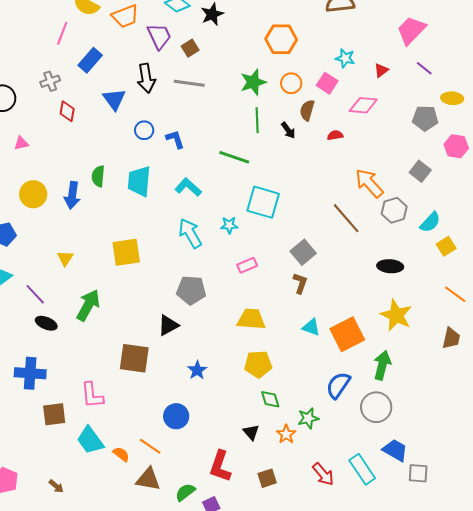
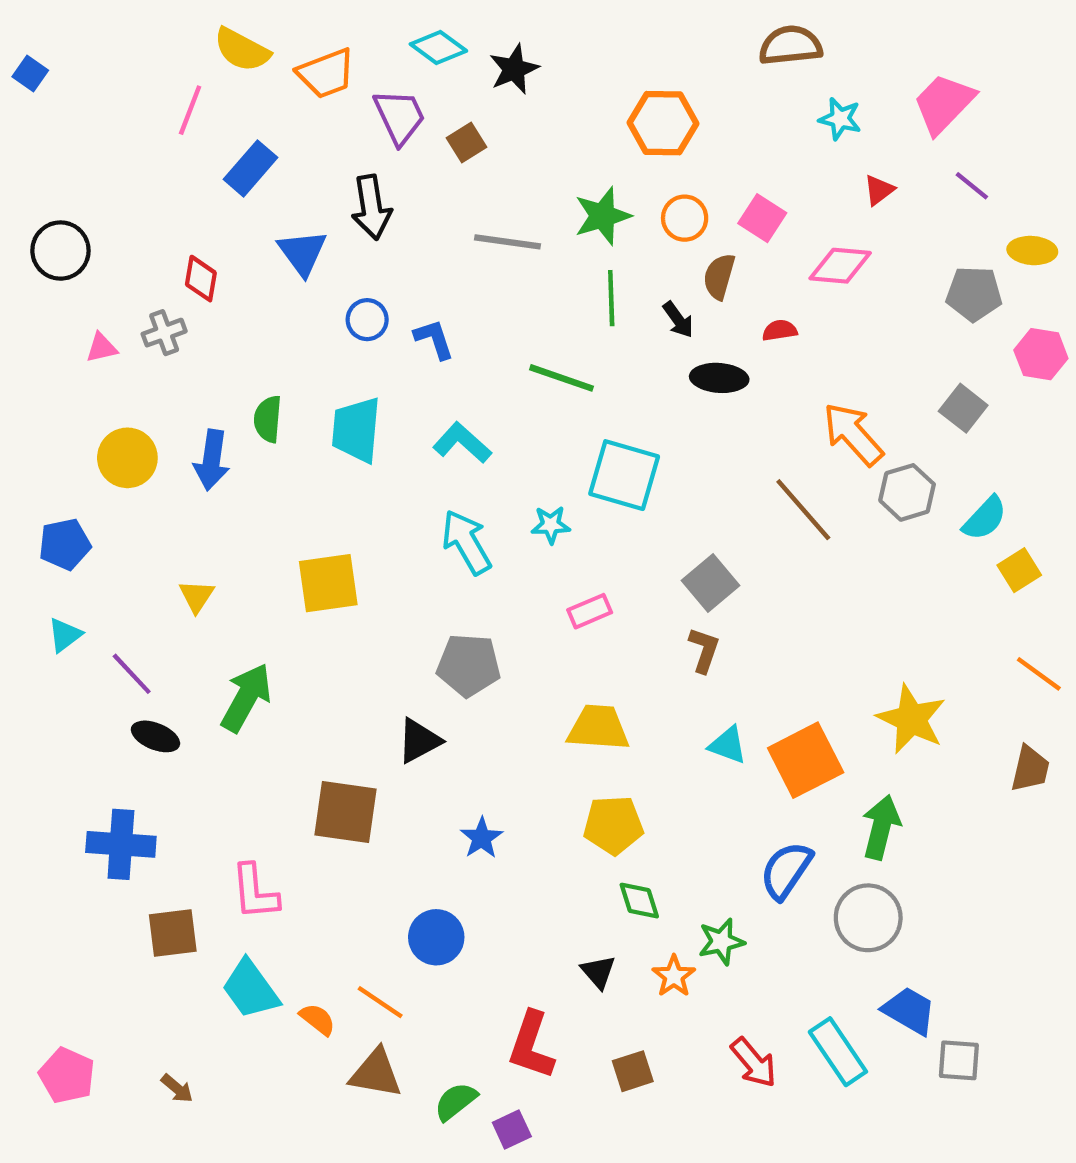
cyan star: (345, 58) -> (840, 119), moved
gray cross: (50, 81) -> (164, 333), moved
gray line: (189, 83) -> (508, 242), moved
black ellipse: (390, 266) -> (719, 378), moved

